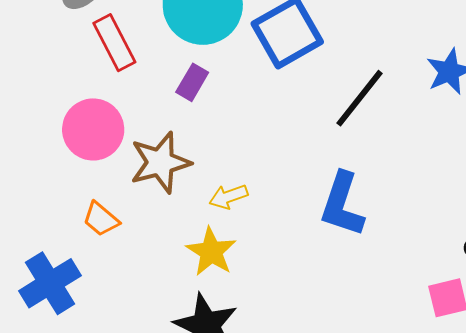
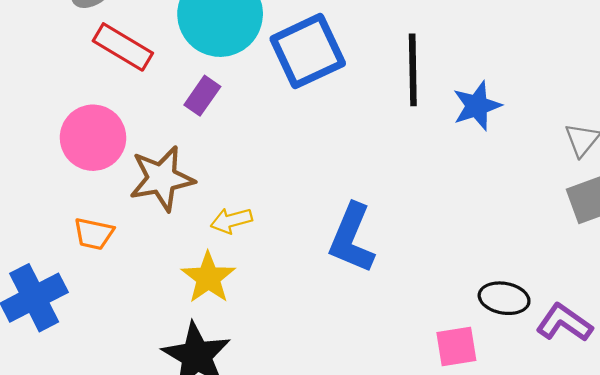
red rectangle: (114, 43) -> (123, 47), turned -36
black line: (359, 98) -> (413, 70), moved, turned -44
orange trapezoid: (101, 219) -> (94, 234), turned -33

